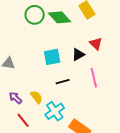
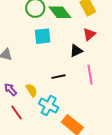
red triangle: (96, 44) -> (89, 34), moved, turned 32
cyan square: (52, 57) -> (43, 36), moved
cyan cross: (55, 111) -> (49, 106), turned -30

